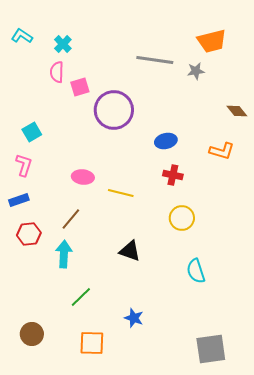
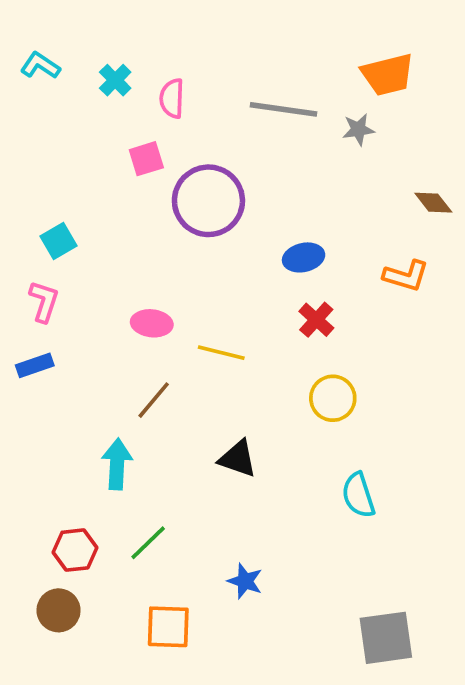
pink semicircle: (57, 72) -> (172, 98), moved
red cross: (173, 175) -> (316, 320), turned 30
brown line: (71, 219) -> (154, 400), moved
red hexagon: (29, 234) -> (75, 550), moved

